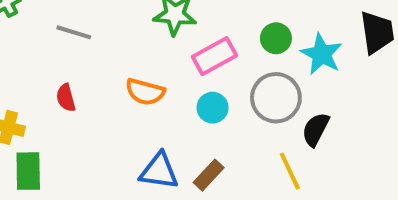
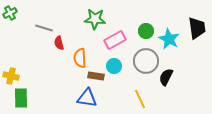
orange semicircle: (145, 92) -> (80, 58), turned 72
red semicircle: (66, 98) -> (59, 43), moved
yellow line: (290, 171) -> (140, 99), moved
brown rectangle: (209, 175) -> (96, 76), moved, turned 56

